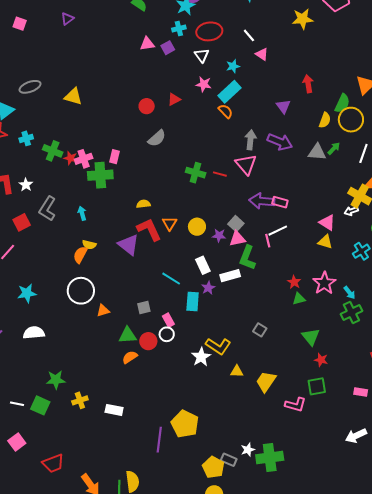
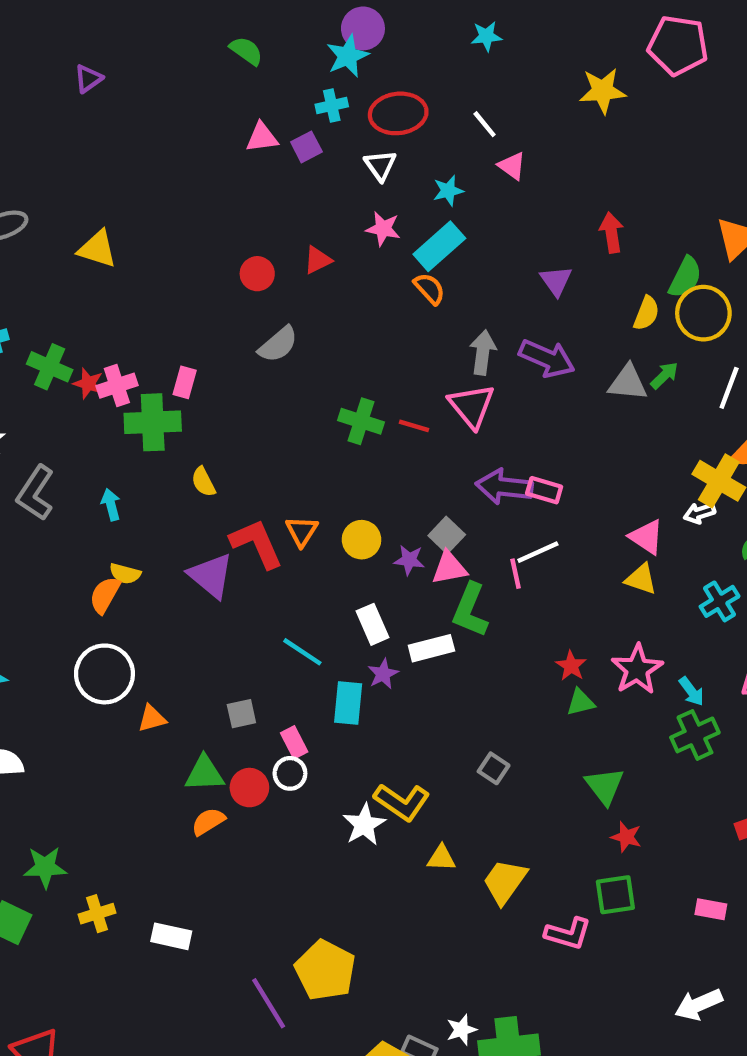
yellow semicircle: (143, 204) -> (203, 482), moved, turned -112
purple line: (159, 440) -> (269, 1003), turned -40

